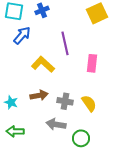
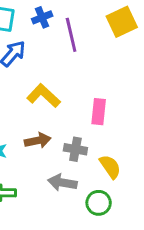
purple line: (65, 43) -> (71, 35), moved
pink rectangle: (92, 63) -> (99, 112), moved
yellow semicircle: (89, 103) -> (110, 167), moved

